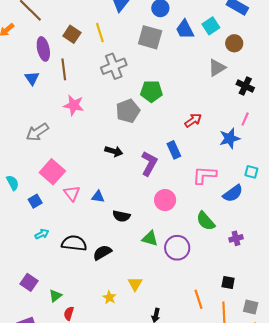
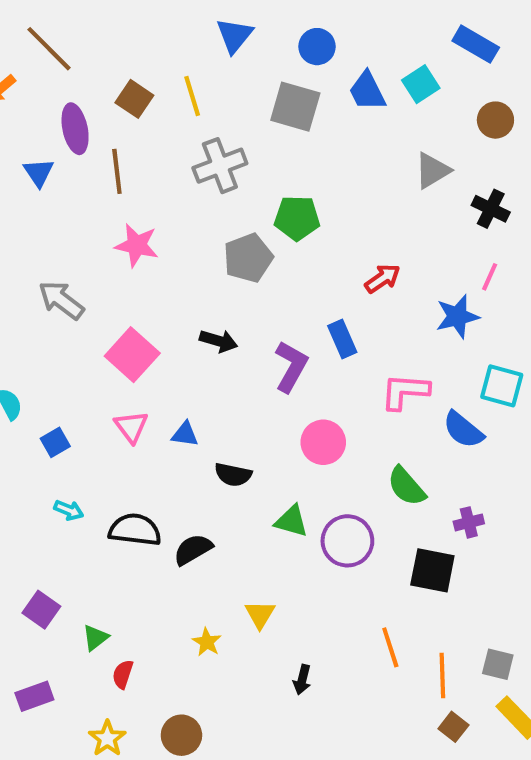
brown circle: (234, 43) -> (495, 120), moved
blue triangle: (32, 78) -> (39, 173), moved
gray arrow: (37, 132) -> (61, 300), turned 70
pink square: (52, 172) -> (132, 355), moved
cyan square: (251, 172) -> (502, 386), size x1.5
blue semicircle: (233, 193) -> (463, 430), turned 75
cyan arrow: (42, 234) -> (69, 510), turned 48
black square: (228, 283) -> (432, 570), moved, size x1.6

